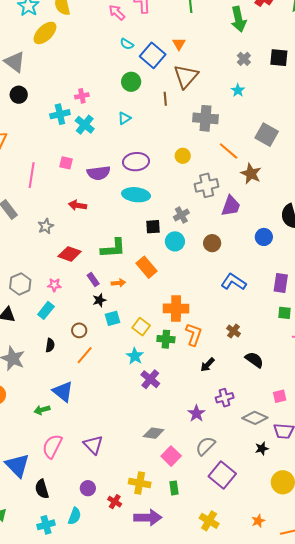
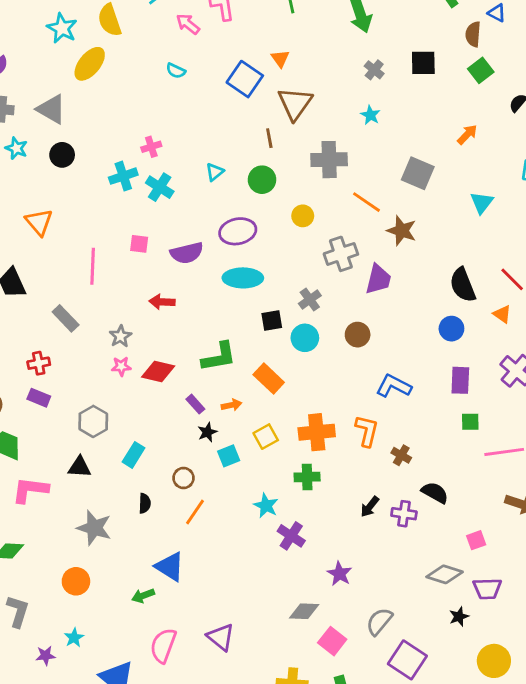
cyan semicircle: (127, 44) -> (176, 71), moved
green circle: (131, 82) -> (262, 180), moved
blue circle: (264, 237) -> (451, 329), moved
pink star: (54, 285) -> (121, 366), moved
yellow square: (141, 327) -> (266, 437), moved, turned 30
orange L-shape: (194, 334) -> (367, 431), moved
purple cross: (225, 398) -> (404, 514), moved, turned 30
purple star: (196, 413) -> (339, 574), moved

